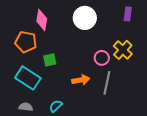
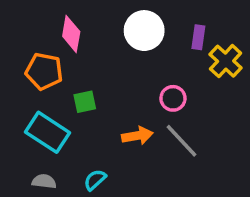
purple rectangle: (128, 14) -> (198, 37), moved
yellow cross: (123, 50) -> (226, 61), moved
gray line: (107, 83) -> (181, 141), turned -55

